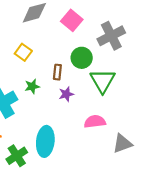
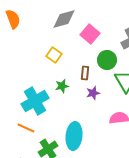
pink square: (72, 20) -> (90, 34), moved

